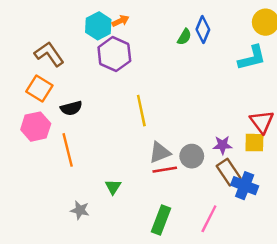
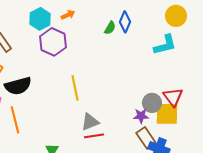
orange arrow: (120, 21) -> (68, 15), moved
black semicircle: (71, 108) -> (18, 86), size x1.5
yellow square: (254, 143) -> (167, 114), size x1.4
gray circle: (192, 156) -> (152, 103), moved

